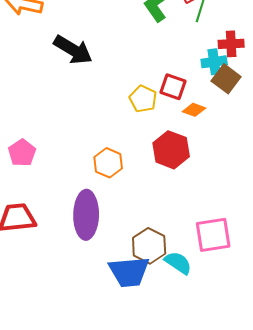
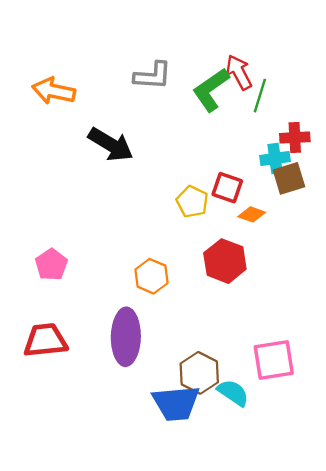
brown square: (226, 79) -> (289, 178), turned 36

